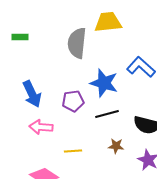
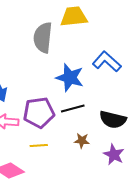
purple pentagon: (73, 101) -> (39, 113), moved, size x1.4

